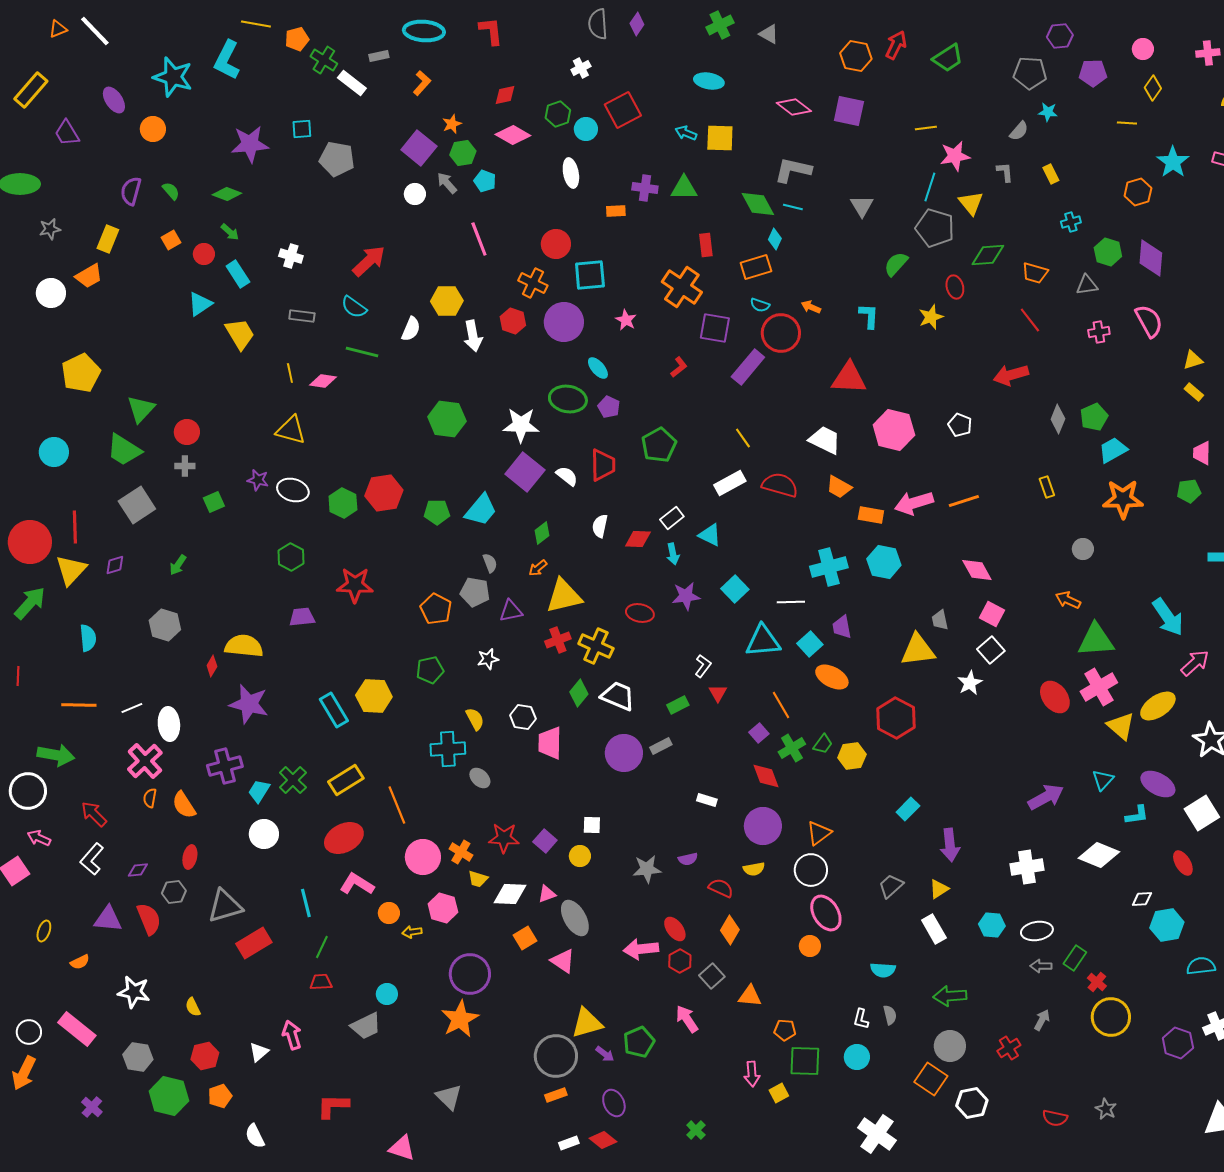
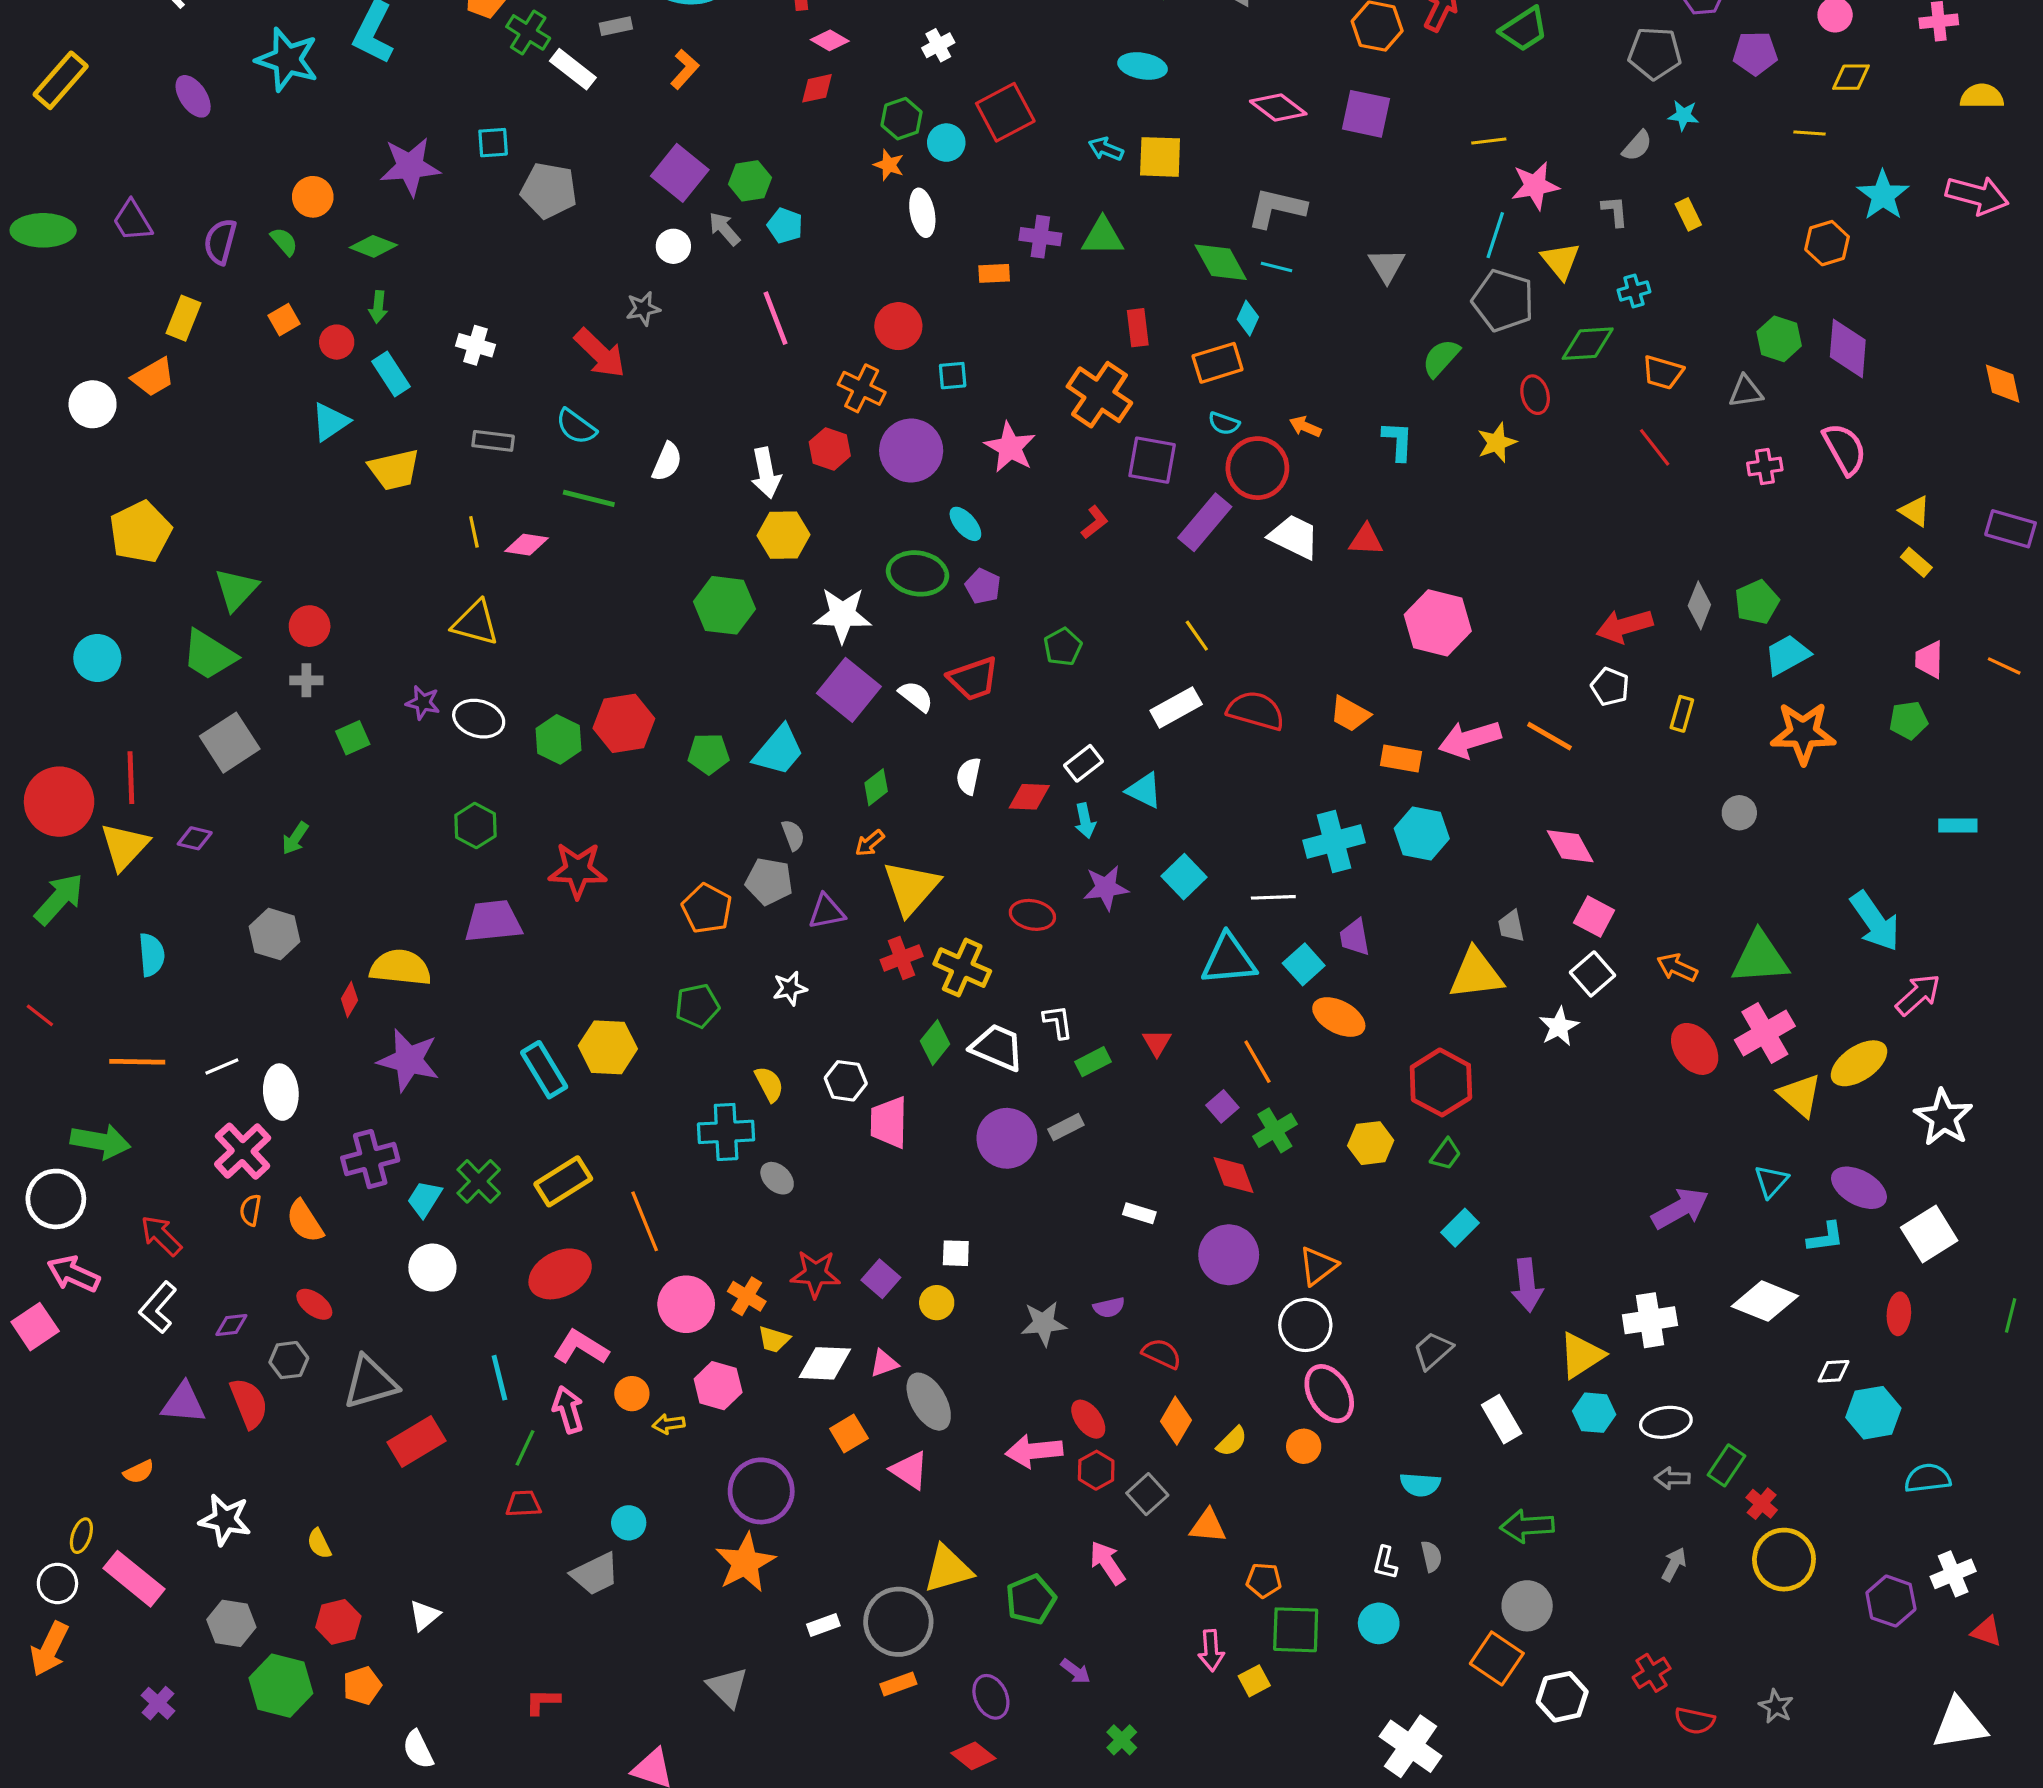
yellow diamond: (1153, 88) -> (1851, 77), turned 55
orange star: (452, 124) -> (889, 165), moved, turned -30
orange circle: (153, 129) -> (313, 197), moved
purple trapezoid: (67, 133) -> (132, 221), moved
pink diamond: (513, 135) -> (830, 40), moved, size x0.7
cyan cross: (1071, 222) -> (1634, 291), moved
gray star: (50, 229) -> (643, 309), moved
green arrow: (230, 232) -> (378, 307), turned 54
red arrow: (369, 261) -> (600, 353), turned 87
cyan square: (590, 275) -> (953, 376), size x0.6
yellow hexagon: (447, 301) -> (783, 535), moved
pink star: (626, 320) -> (1010, 447), size x1.5
yellow trapezoid: (240, 334) -> (394, 470), turned 108
yellow triangle: (1193, 360) -> (1915, 511), turned 50
red arrow: (1011, 375) -> (1624, 626), moved
red triangle: (849, 378) -> (1366, 540), size x0.6
white pentagon: (960, 425) -> (1610, 687), moved
white trapezoid: (825, 440) -> (1294, 537), moved
green pentagon: (659, 445) -> (1063, 647), size x0.7
red trapezoid: (603, 465) -> (973, 679), turned 72
yellow rectangle: (1047, 487) -> (1682, 714), turned 35
orange line: (964, 501) -> (1549, 736), turned 48
purple diamond: (115, 565) -> (195, 838), turned 30
yellow triangle: (564, 596) -> (911, 888), turned -36
orange arrow: (1068, 600) -> (1677, 968), moved
purple trapezoid: (302, 617) -> (493, 921), size x1.4
white L-shape: (703, 666) -> (1058, 1022), moved, turned -45
red line: (18, 676) -> (40, 1015), turned -54
green trapezoid: (823, 744) -> (1446, 1154), moved
pink arrow: (39, 838) -> (73, 1274), size x1.4
red ellipse: (190, 857) -> (314, 1304), turned -65
red ellipse: (1183, 863) -> (1899, 1314), turned 35
yellow semicircle: (754, 869) -> (1232, 1441), moved, turned -35
yellow triangle: (939, 889) -> (1581, 1355), moved, size x1.5
yellow ellipse: (44, 931) -> (81, 1536), moved
pink arrow: (292, 1035) -> (568, 1410), moved
red cross: (1009, 1048) -> (1652, 1673), moved
purple arrow: (605, 1054) -> (1075, 1671), moved
red L-shape: (333, 1106) -> (543, 1702), size x0.7
white rectangle: (569, 1143) -> (823, 1625), moved

